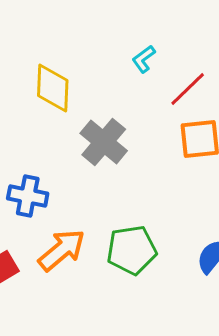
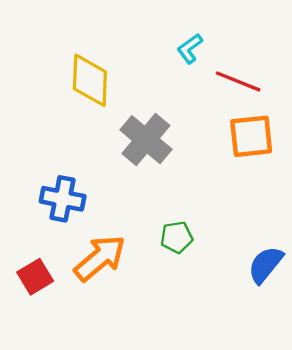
red line: (188, 89) -> (238, 81), turned 66
green pentagon: (132, 250) -> (177, 237), moved, size x0.6

